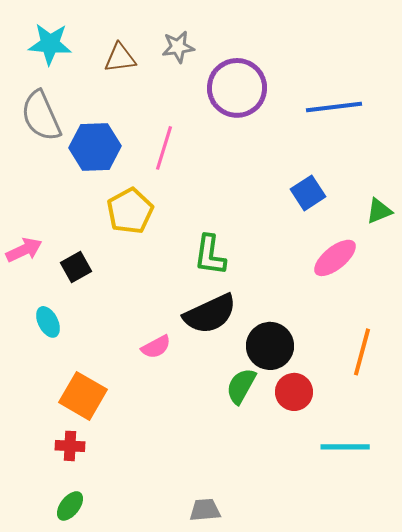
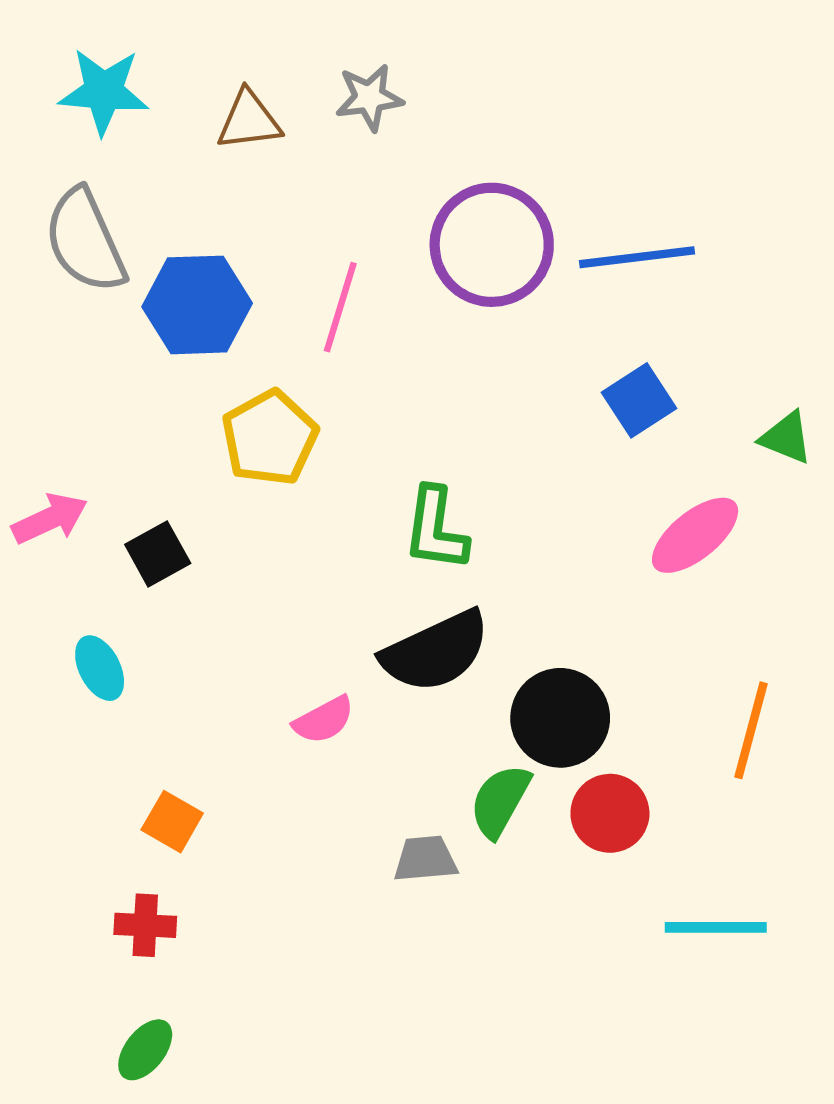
purple circle: (237, 88) -> (492, 245), moved
blue line: (334, 107) -> (637, 257), moved
green triangle: (379, 211) -> (786, 438), turned 44
orange square: (83, 396) -> (172, 822), size x0.6
gray trapezoid: (205, 510) -> (425, 859), moved

